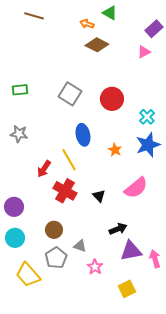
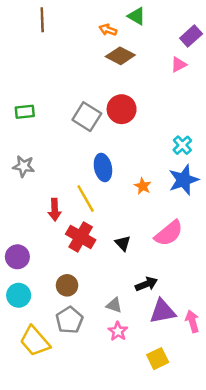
brown line: (34, 16) -> (42, 20), turned 72
red circle: (112, 99) -> (122, 109), moved
red arrow: (44, 169) -> (55, 210), turned -36
gray triangle: (80, 246) -> (114, 305), moved

